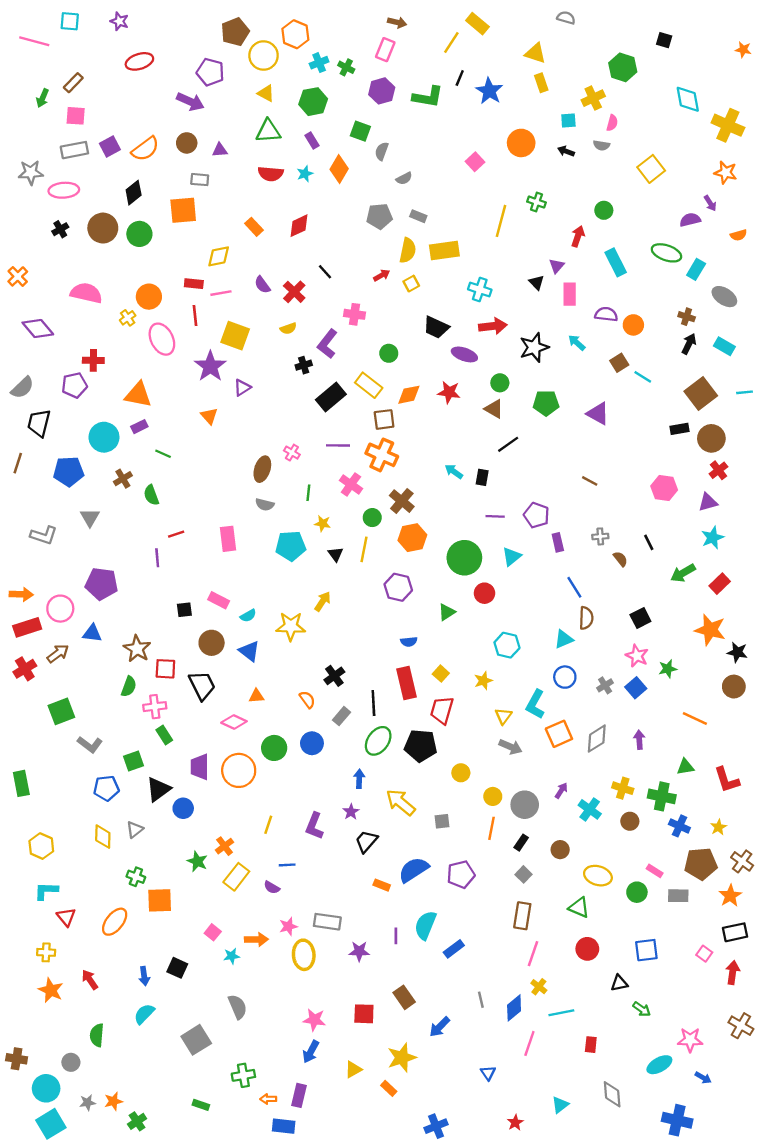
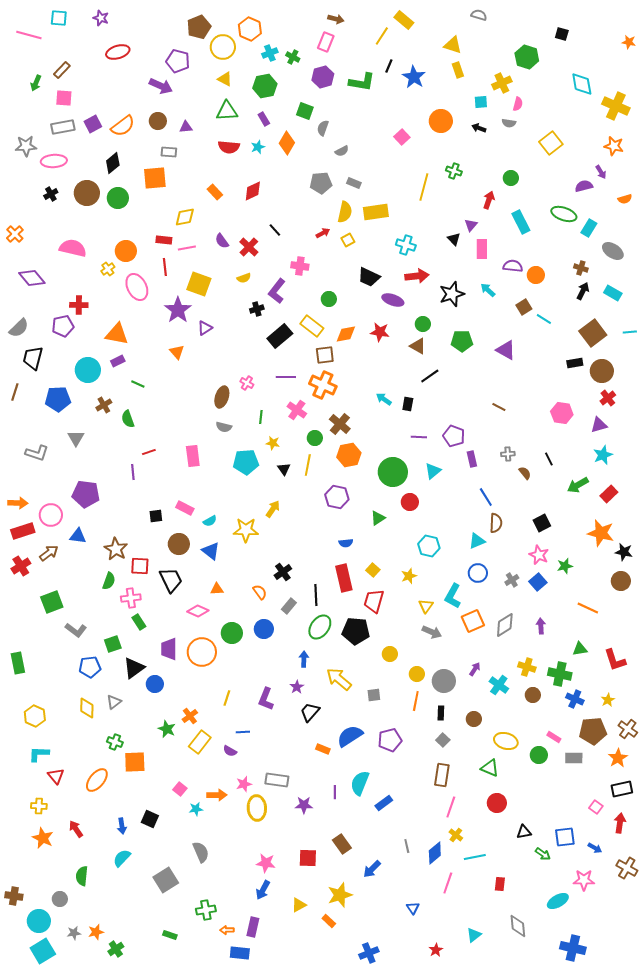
black rectangle: (521, 843) -> (441, 713), turned -32
blue square: (646, 950) -> (565, 837), moved
blue arrow: (703, 1078) -> (595, 848), moved

